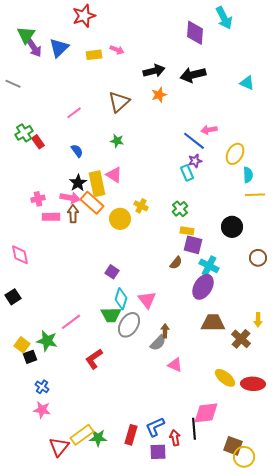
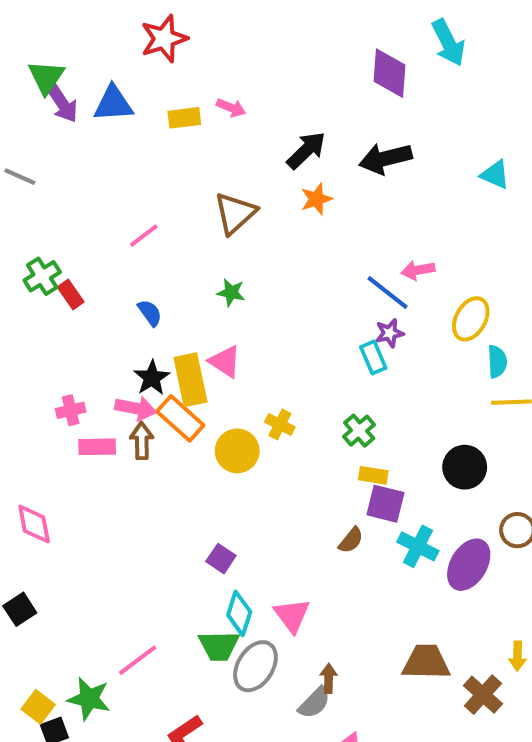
blue triangle: (59, 48) -> (113, 104), turned 40
black arrow: (154, 71) -> (306, 150), turned -30
purple ellipse: (203, 287) -> (469, 565), moved

